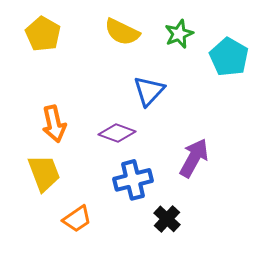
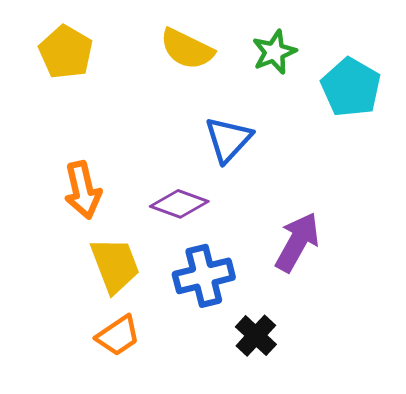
yellow trapezoid: (44, 173) -> (115, 265), moved

